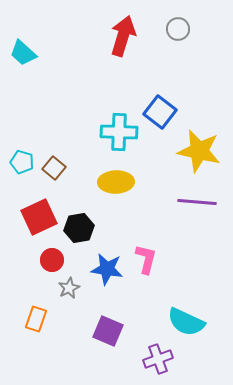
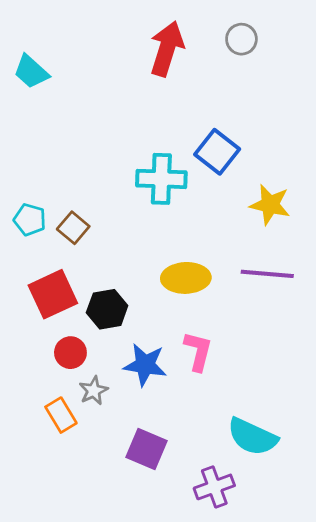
yellow star: (199, 151) -> (270, 205), size x0.7
yellow ellipse: (116, 182) -> (186, 278), moved
orange rectangle: (36, 319) -> (61, 415), moved, turned -50

